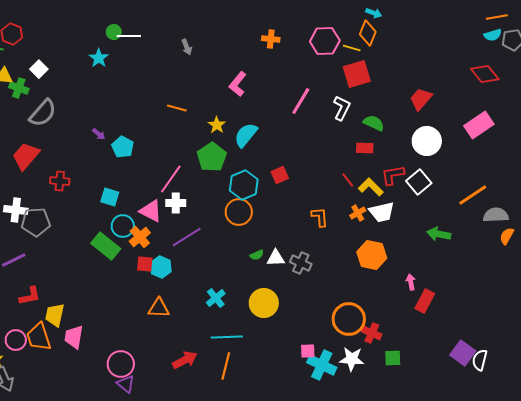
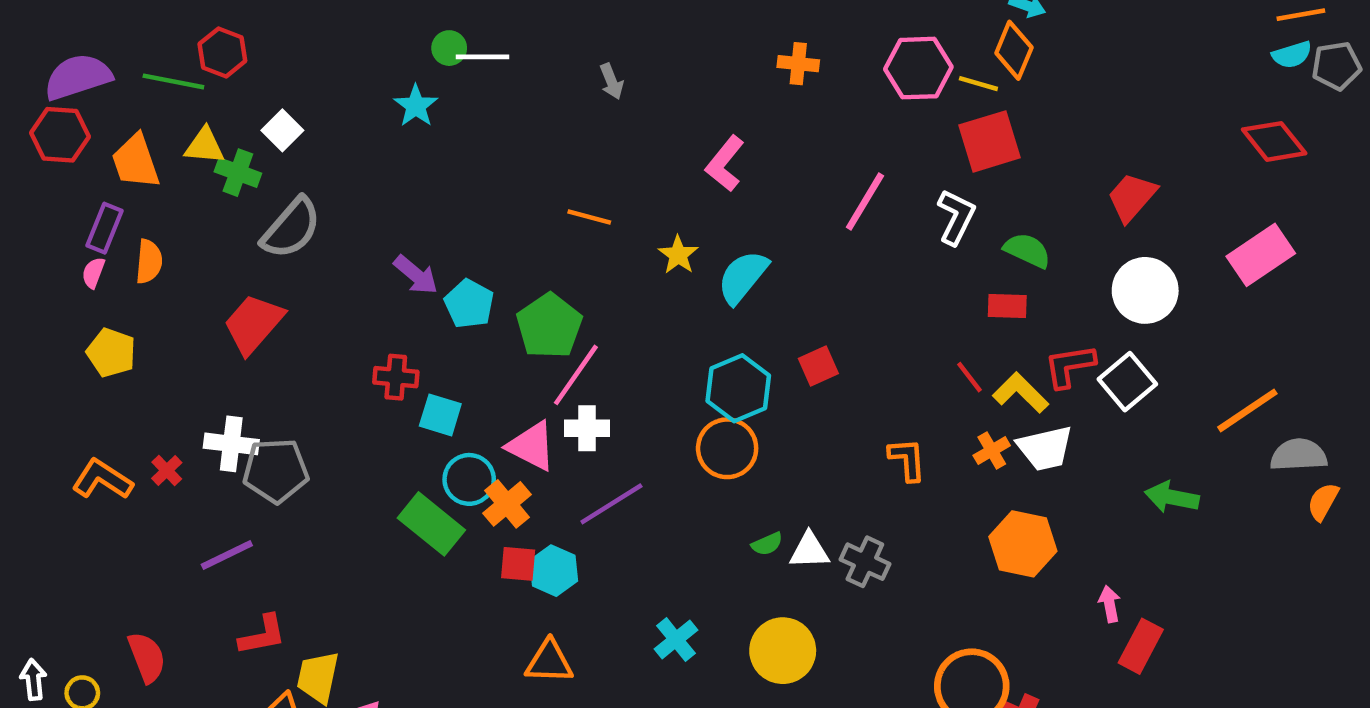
purple arrow: (99, 134) -> (416, 275), size x1.5
green pentagon: (212, 157) -> (549, 326), moved
red cross: (60, 181) -> (396, 377), moved

